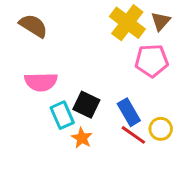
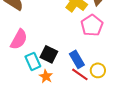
pink pentagon: (152, 61) -> (92, 25), turned -30
pink semicircle: (41, 82) -> (19, 39), turned -60

